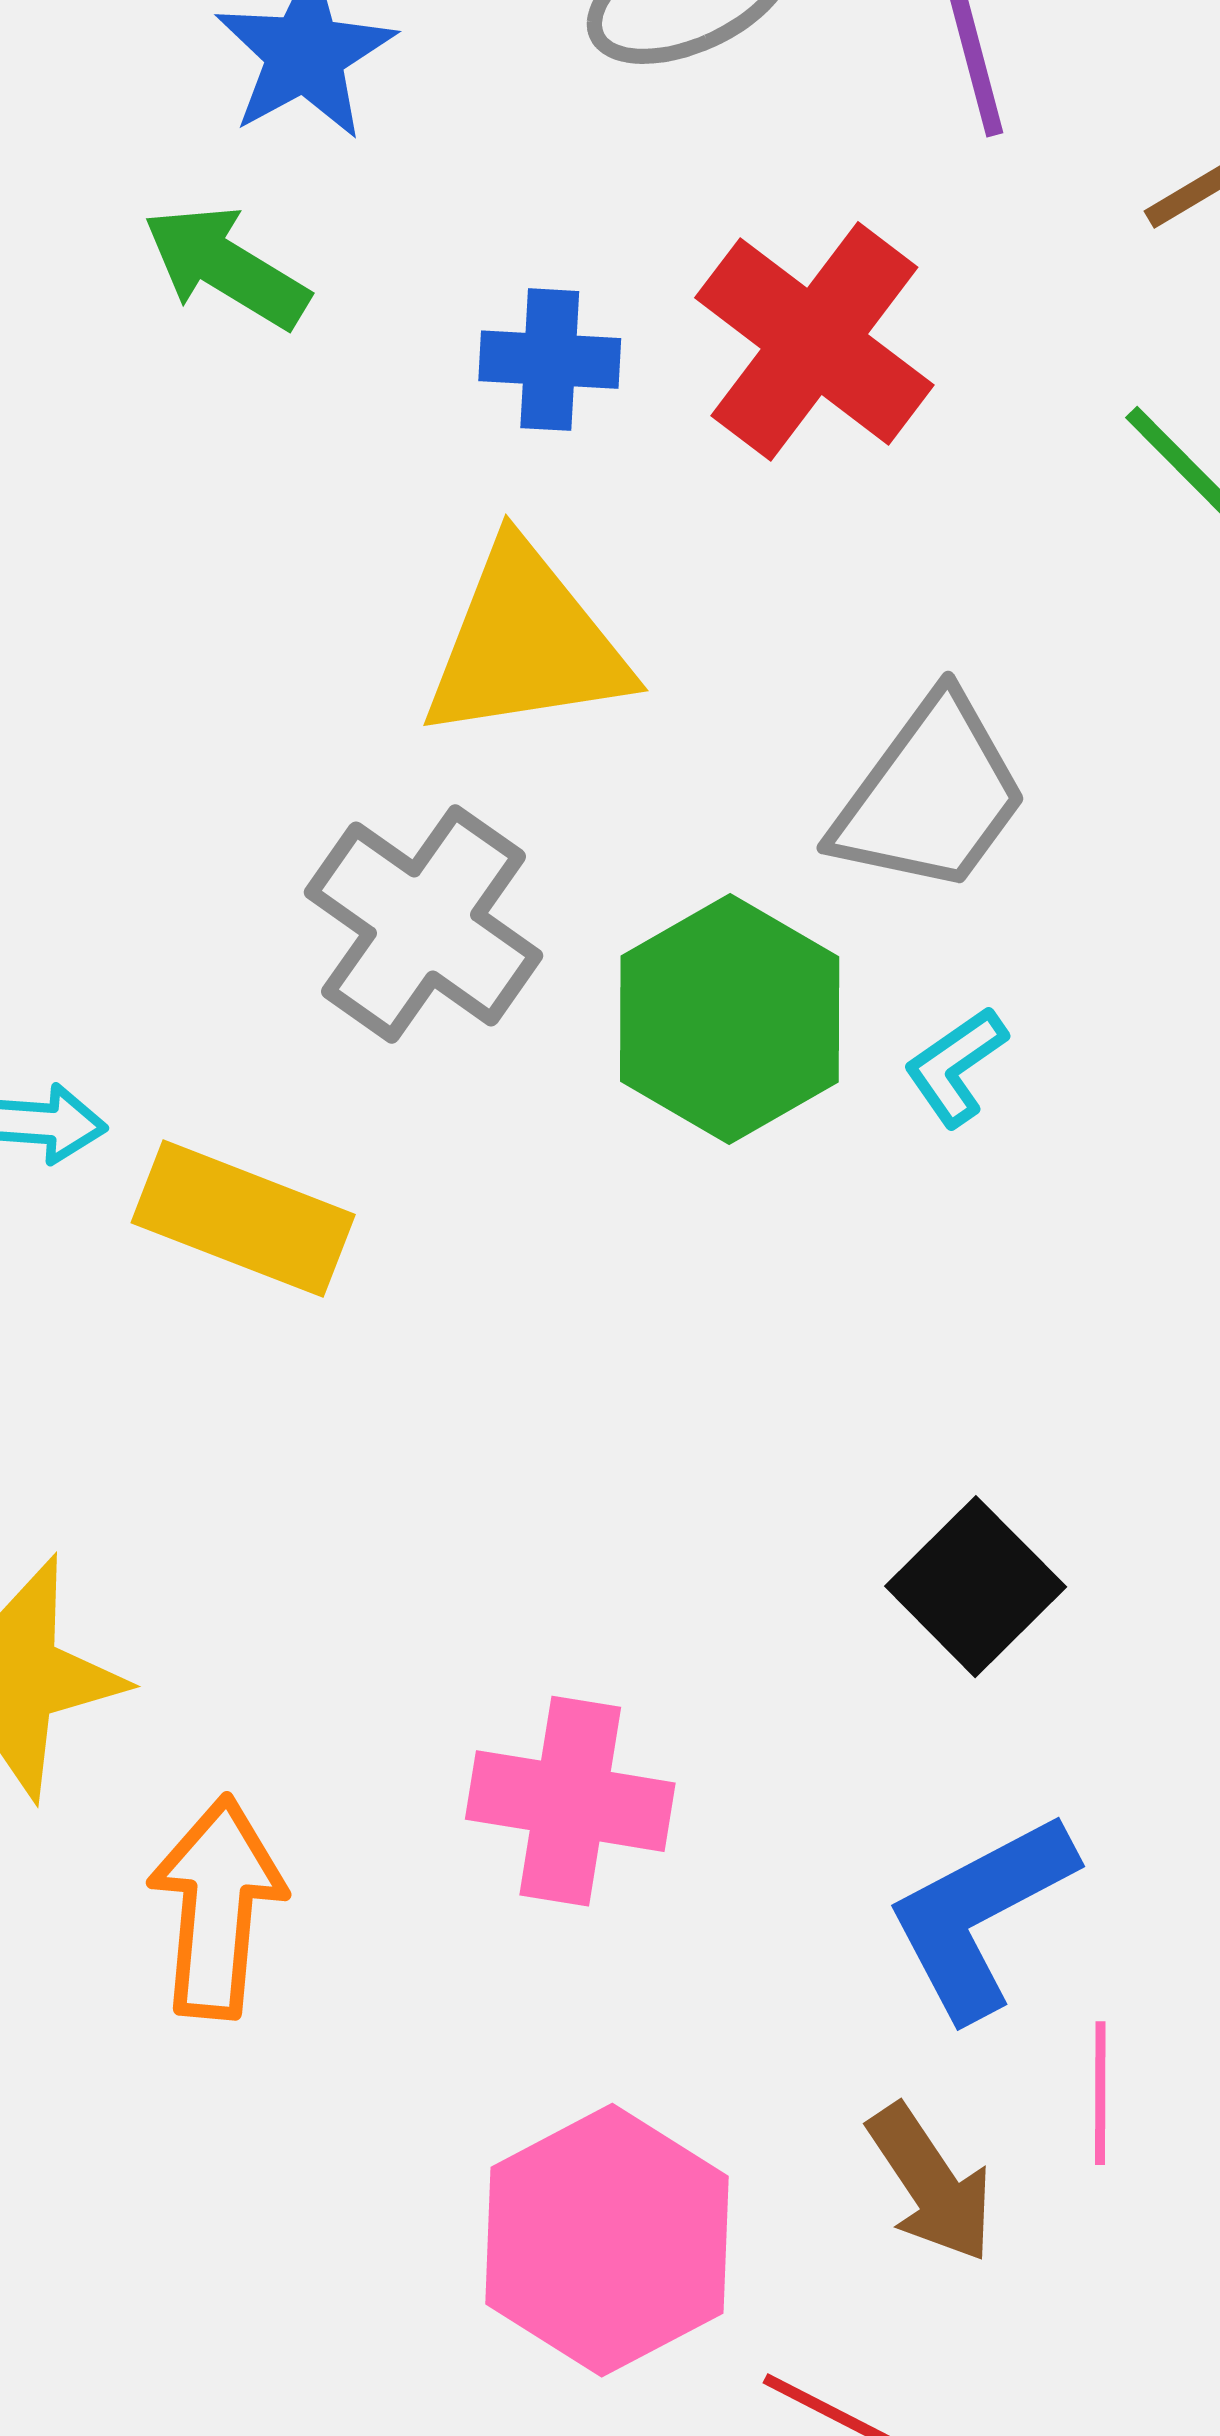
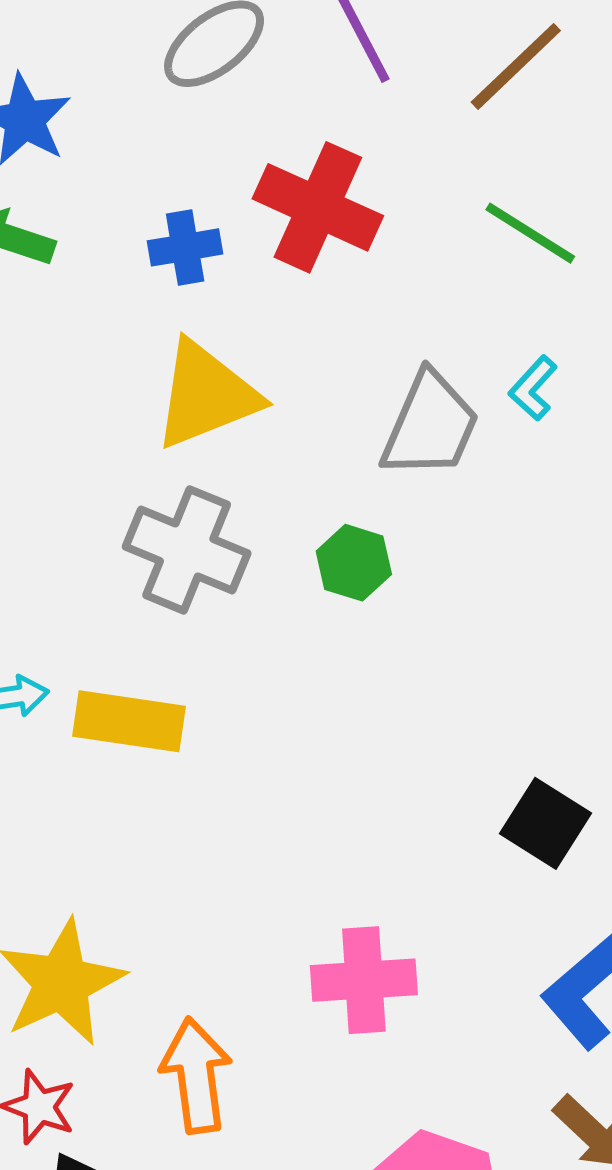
green hexagon: (730, 1019) -> (354, 563), size x0.6
cyan L-shape: (956, 1066) -> (533, 388), moved

